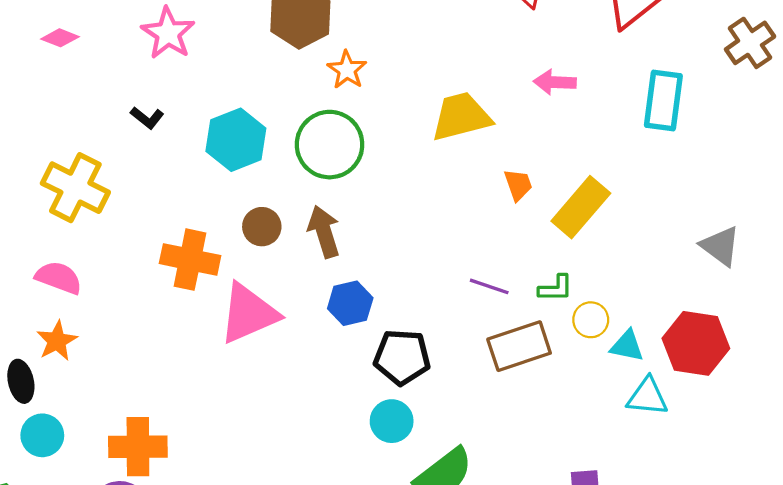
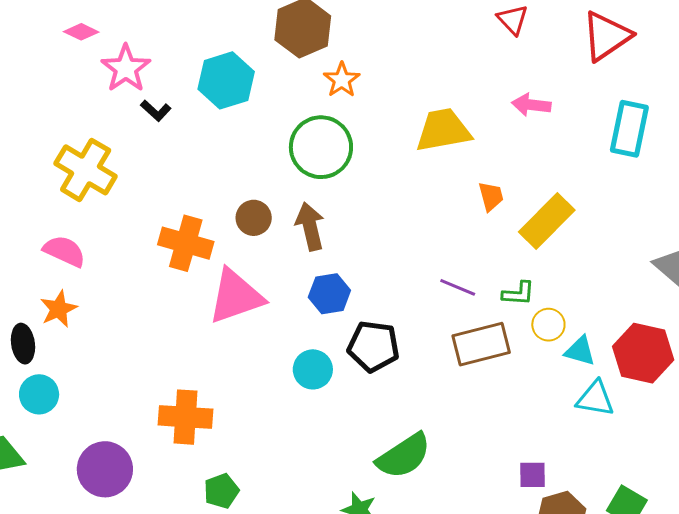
pink star: (168, 33) -> (126, 68), moved
cyan hexagon: (236, 140) -> (226, 80), moved
cyan circle: (392, 421) -> (313, 369), moved
orange cross: (138, 447) -> (185, 417), moved

